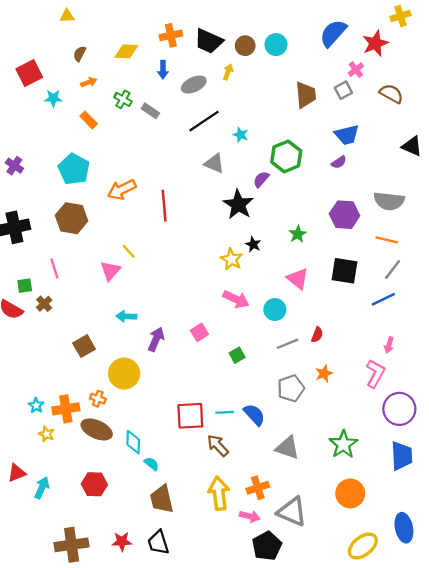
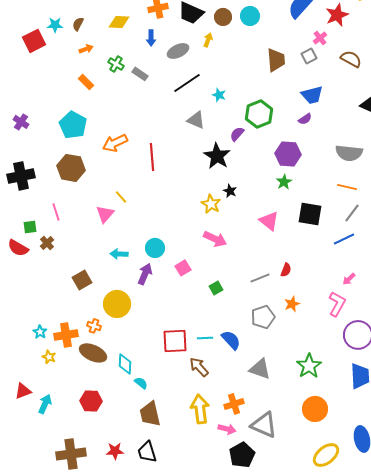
cyan star: (53, 98) -> (55, 25), moved
purple hexagon: (345, 215) -> (288, 154), moved
green star: (298, 234) -> (284, 182), moved
cyan circle: (275, 310) -> (155, 248), moved
pink arrow: (389, 345) -> (349, 279), turned 32

